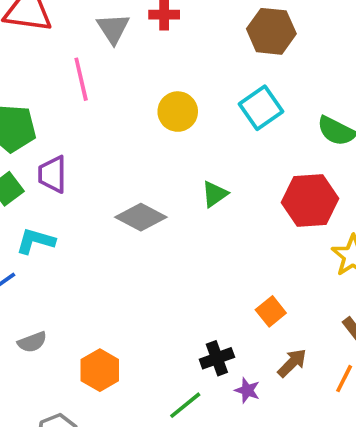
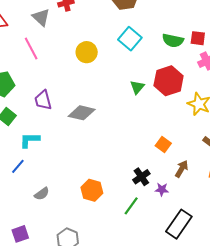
purple trapezoid: (52, 174) -> (43, 100), moved
green triangle: (215, 194) -> (137, 87), moved
orange hexagon: (100, 370) -> (92, 190), moved

